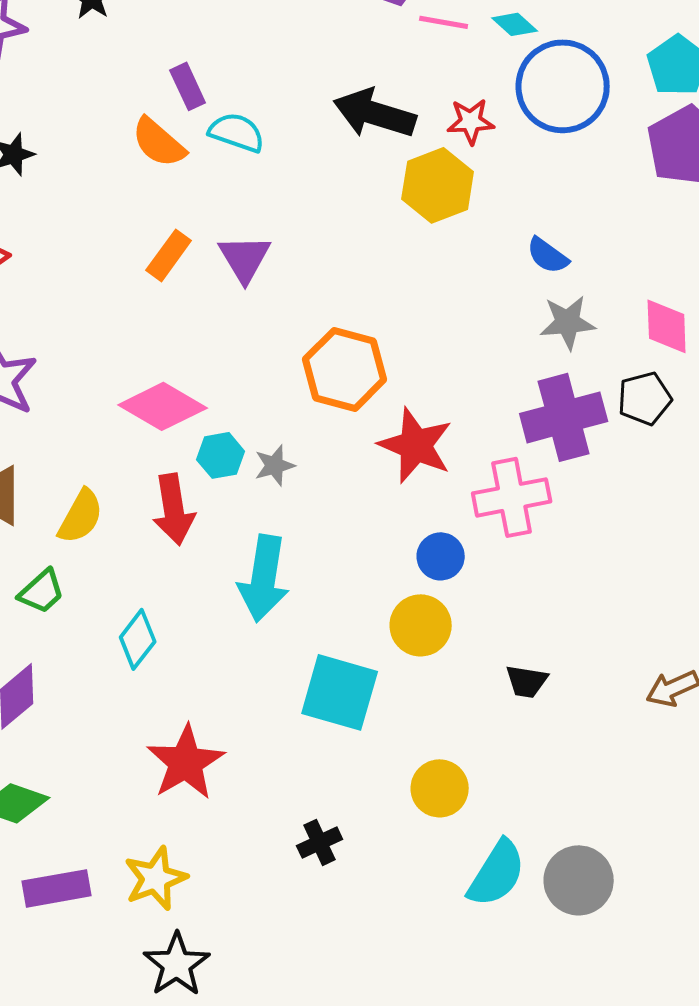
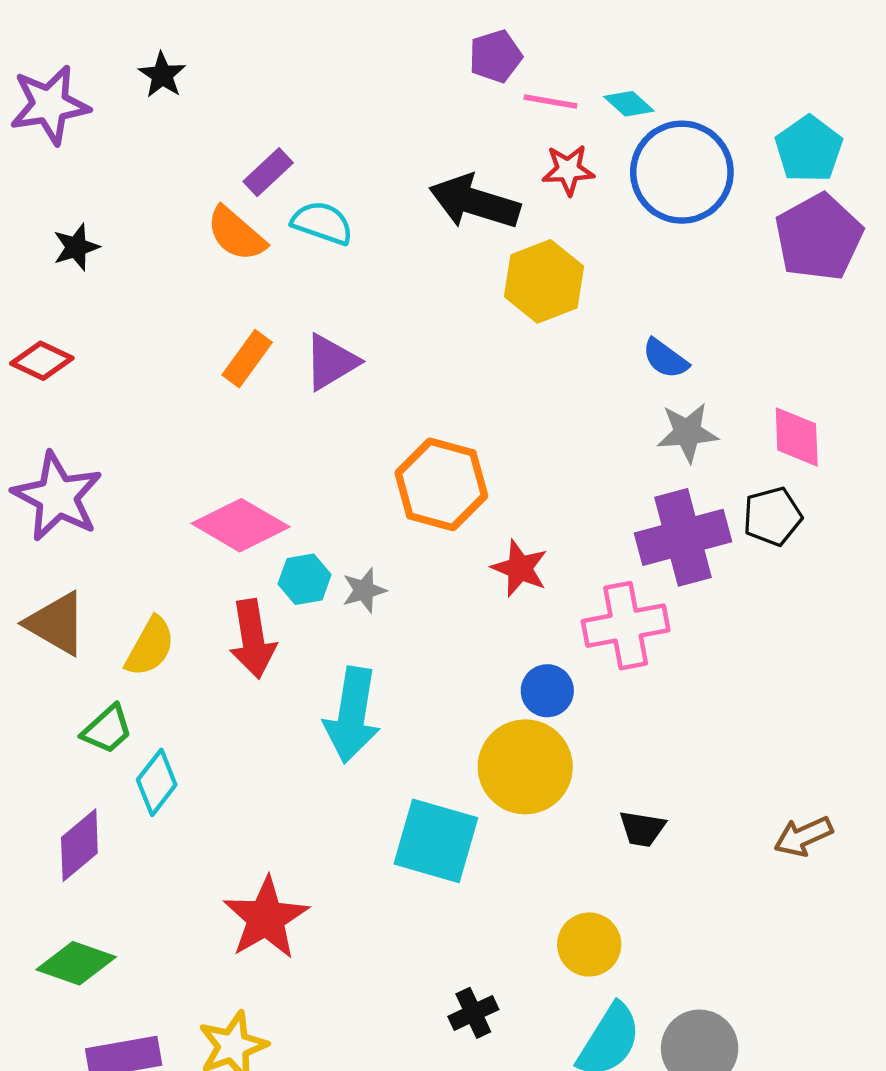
purple rectangle: (188, 86) -> (268, 172), turned 72
red star: (471, 121) -> (568, 170), moved
purple triangle: (245, 258) -> (331, 362), turned 30
red star: (416, 445) -> (520, 568), size x0.7
yellow circle: (421, 625) -> (525, 767), size x1.4
cyan diamond: (138, 639) -> (157, 782), moved
yellow circle: (440, 788) -> (589, 945), moved
black cross: (320, 842) -> (473, 1013), moved

